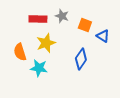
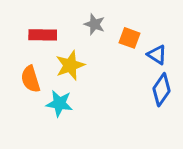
red rectangle: (38, 19) -> (43, 35), moved
blue diamond: (81, 59) -> (161, 90), moved

